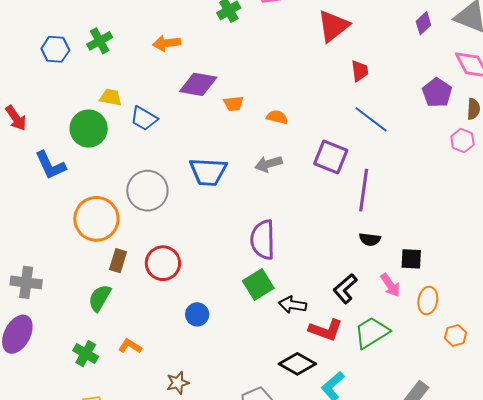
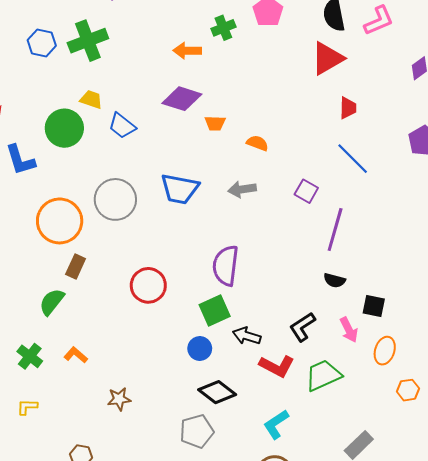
green cross: (100, 41) -> (88, 41), size x1.5
orange arrow: (167, 43) -> (187, 51), moved
purple square: (331, 157) -> (306, 191), size x0.7
red circle: (163, 263) -> (148, 285), moved
blue circle: (197, 314) -> (200, 348), moved
black diamond: (297, 364) -> (217, 392), moved

